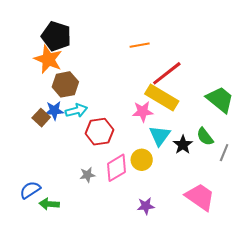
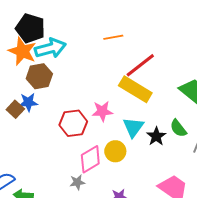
cyan arrow: (76, 111) -> (50, 48), moved, size x1.4
pink star: (143, 112) -> (102, 111), moved
gray star: (87, 175) -> (77, 182), moved

